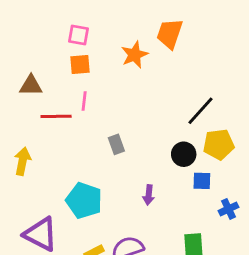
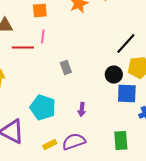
blue square: (202, 181) -> (127, 94), size x1.5
purple arrow: (149, 195) -> (82, 110), moved

